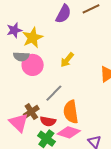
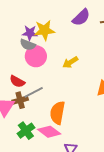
purple star: (14, 30) -> (30, 33), moved
gray line: (54, 93) -> (34, 92), moved
red semicircle: (48, 121) -> (17, 81), moved

